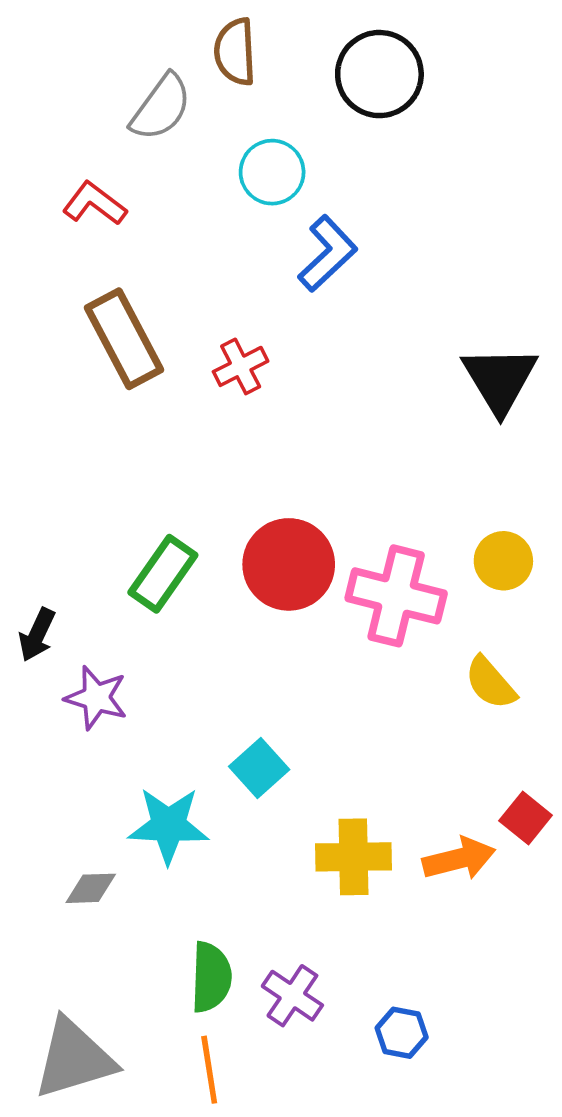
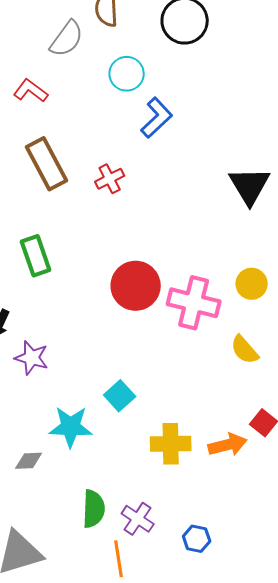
green rectangle: (163, 574) -> (36, 256), moved, turned -54
orange line: (209, 1070) -> (119, 559), moved

